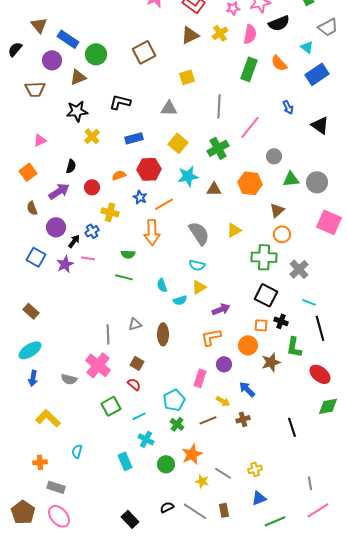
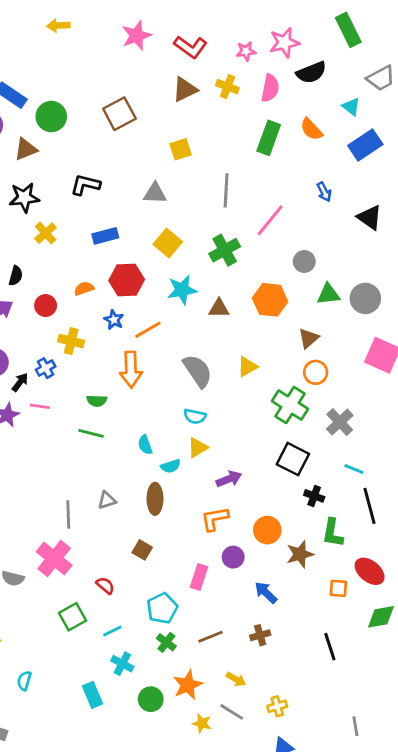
yellow cross: (220, 33) -> (227, 87), turned -35
green cross: (264, 257) -> (290, 405), turned 30
orange square: (261, 325) -> (338, 588), moved
brown ellipse: (163, 334) -> (155, 499), moved
brown square: (137, 363) -> (142, 550), moved
yellow arrow: (223, 401) -> (236, 679), moved

